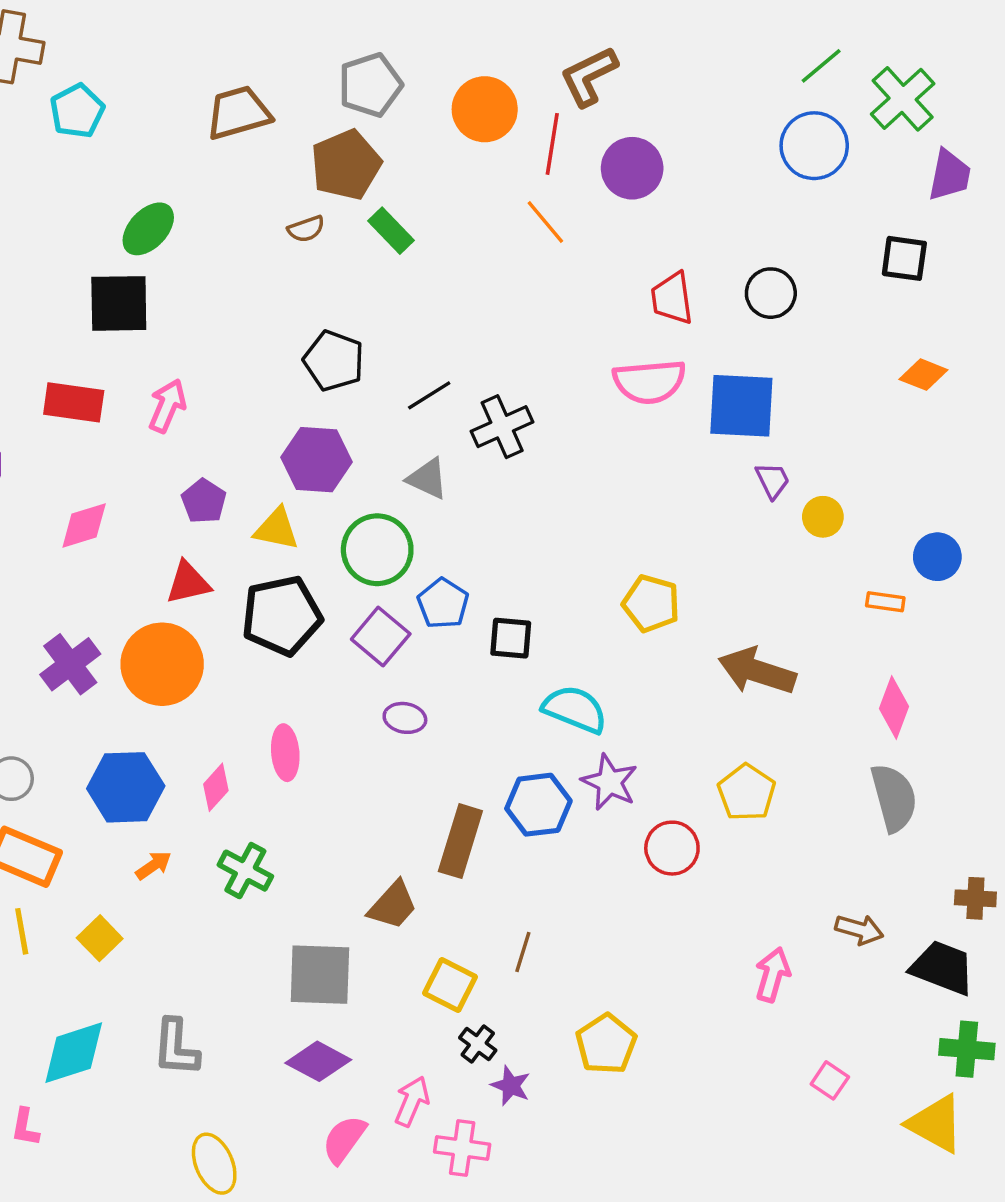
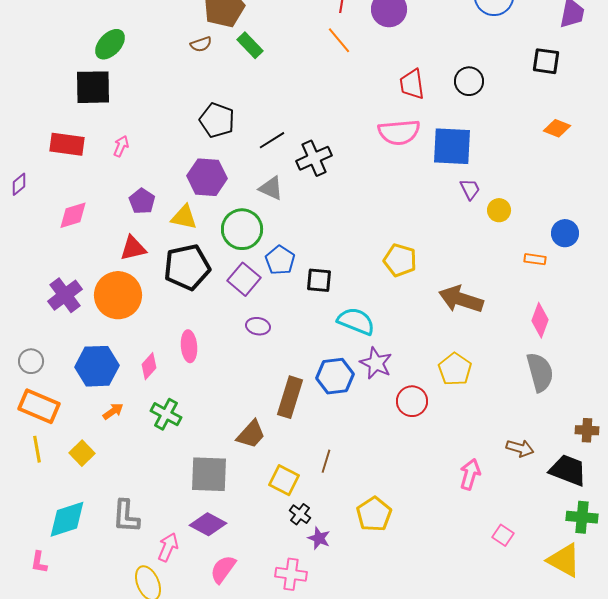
pink arrow: (167, 406) -> (121, 146), size x0.7
pink arrow: (412, 1101) -> (168, 547), moved

